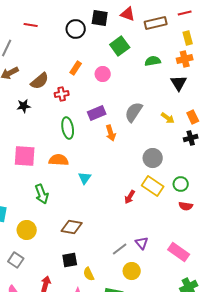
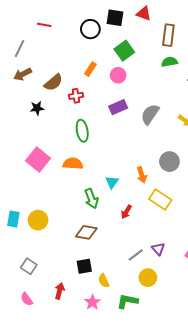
brown rectangle: (156, 23) -> (168, 35), moved, turned -70
green square: (120, 46) -> (124, 51), moved
purple rectangle: (97, 113) -> (118, 107), moved
orange arrow: (111, 133) -> (142, 175), moved
pink square: (25, 156) -> (38, 159), turned 35
cyan triangle: (85, 178) -> (112, 182), moved
yellow rectangle: (153, 186) -> (160, 200), moved
green arrow: (42, 194) -> (91, 199), moved
red arrow: (130, 197) -> (126, 212), moved
yellow circle: (27, 230) -> (38, 220), moved

